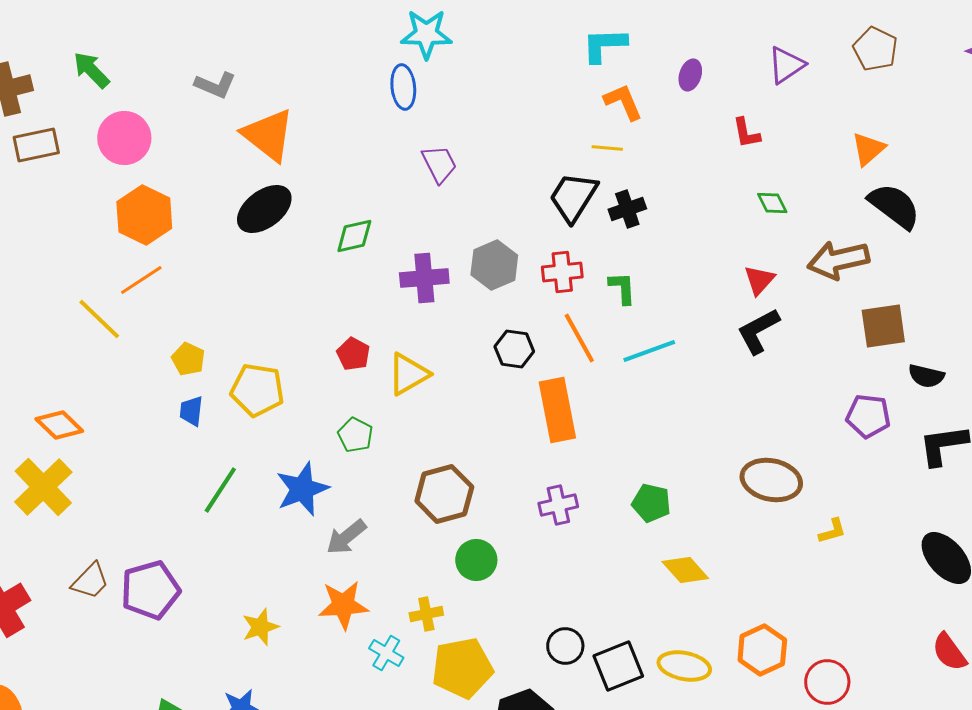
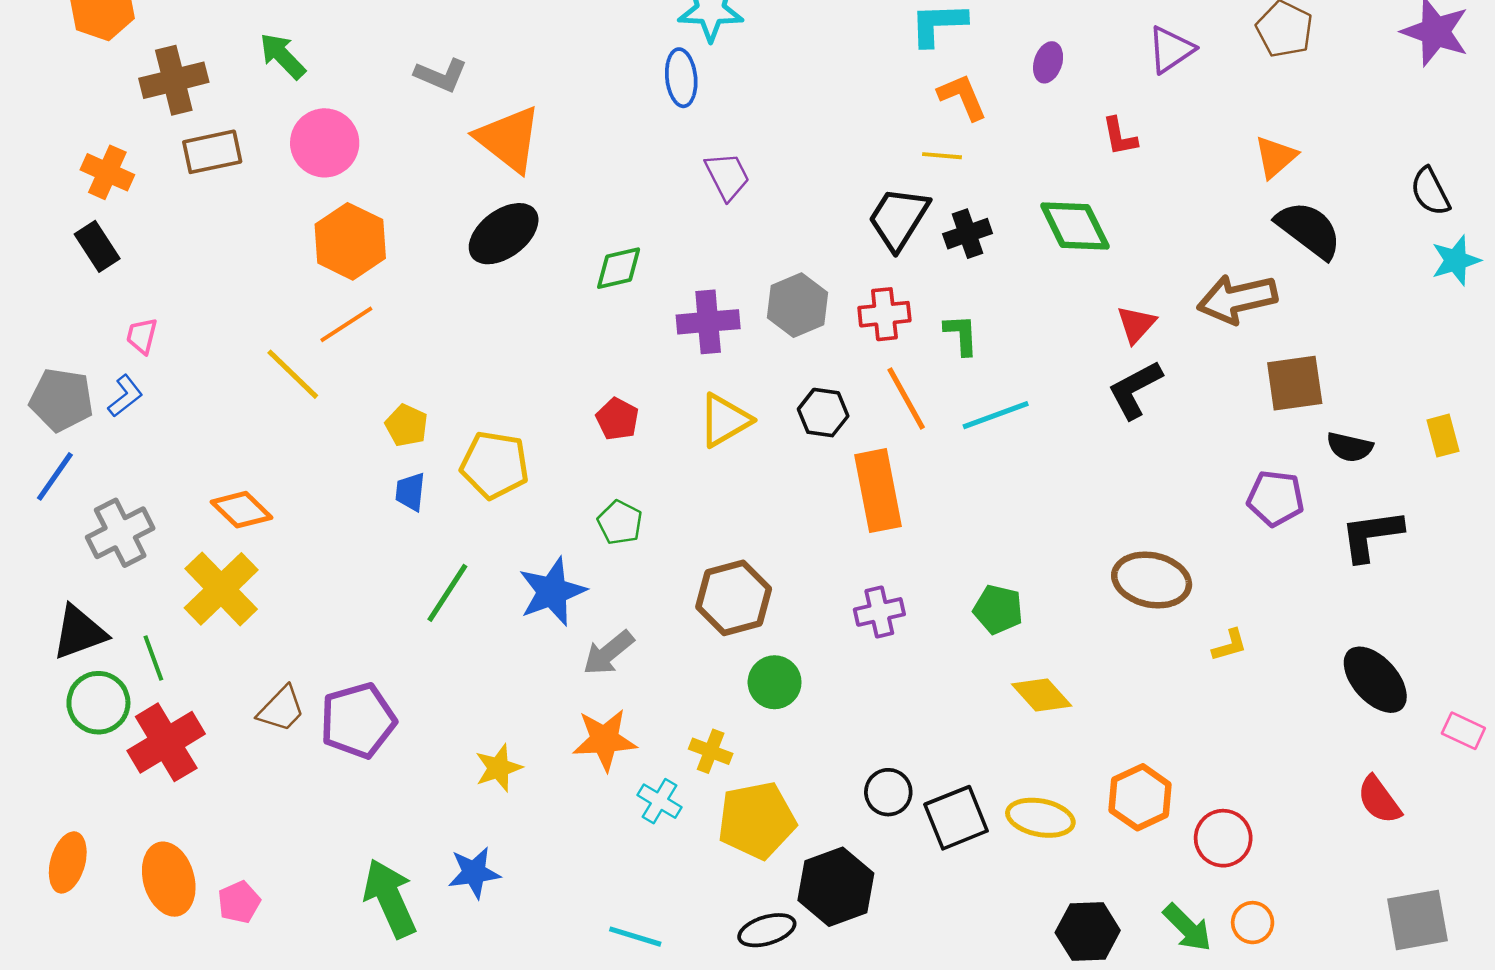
green diamond: (772, 203) -> (1075, 226), moved, size x1.8
yellow triangle: (408, 374) -> (725, 420), moved
yellow cross: (426, 614) -> (711, 751), turned 32

